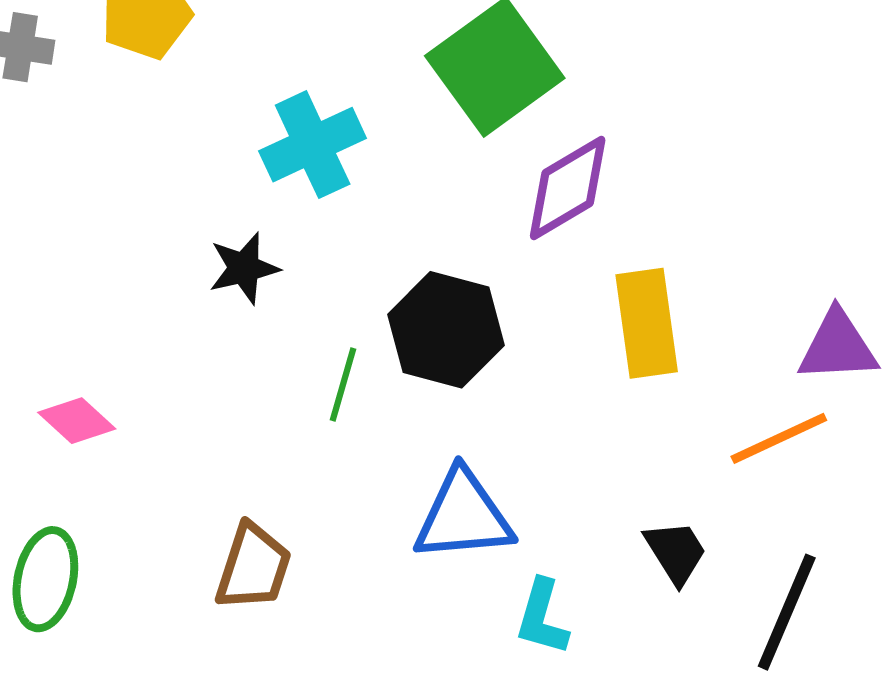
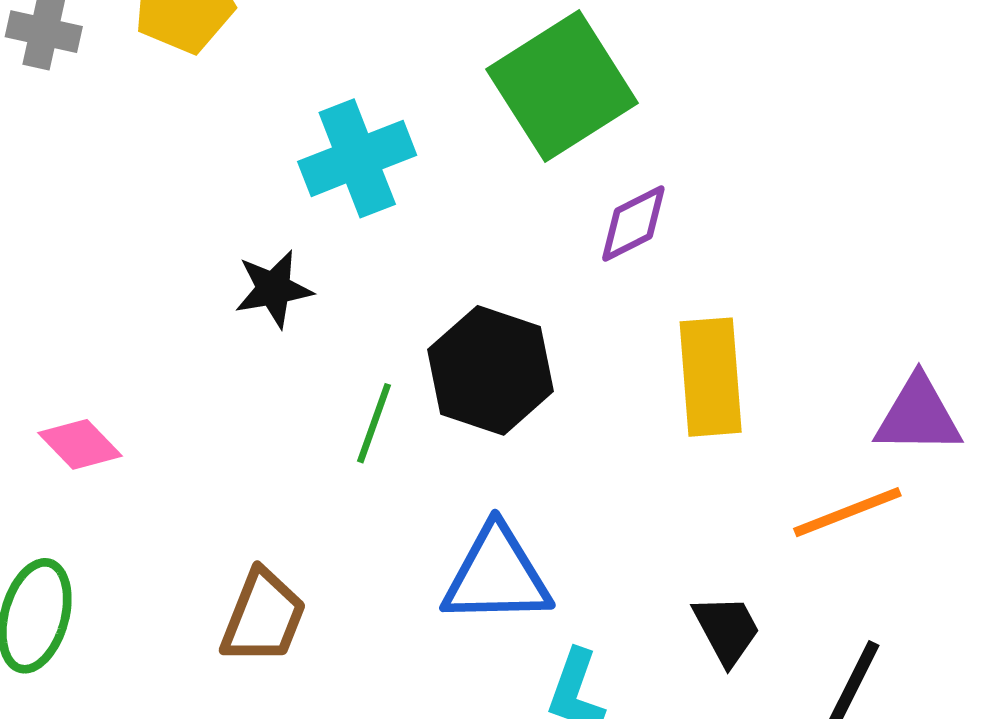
purple diamond: (568, 188) -> (633, 223), size x0.7

